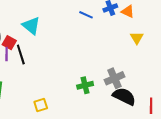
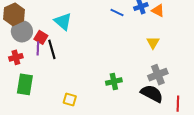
yellow triangle: (137, 38) -> (153, 43), moved
gray cross: (114, 78) -> (158, 75), moved
yellow square: (41, 105) -> (70, 99), turned 32

